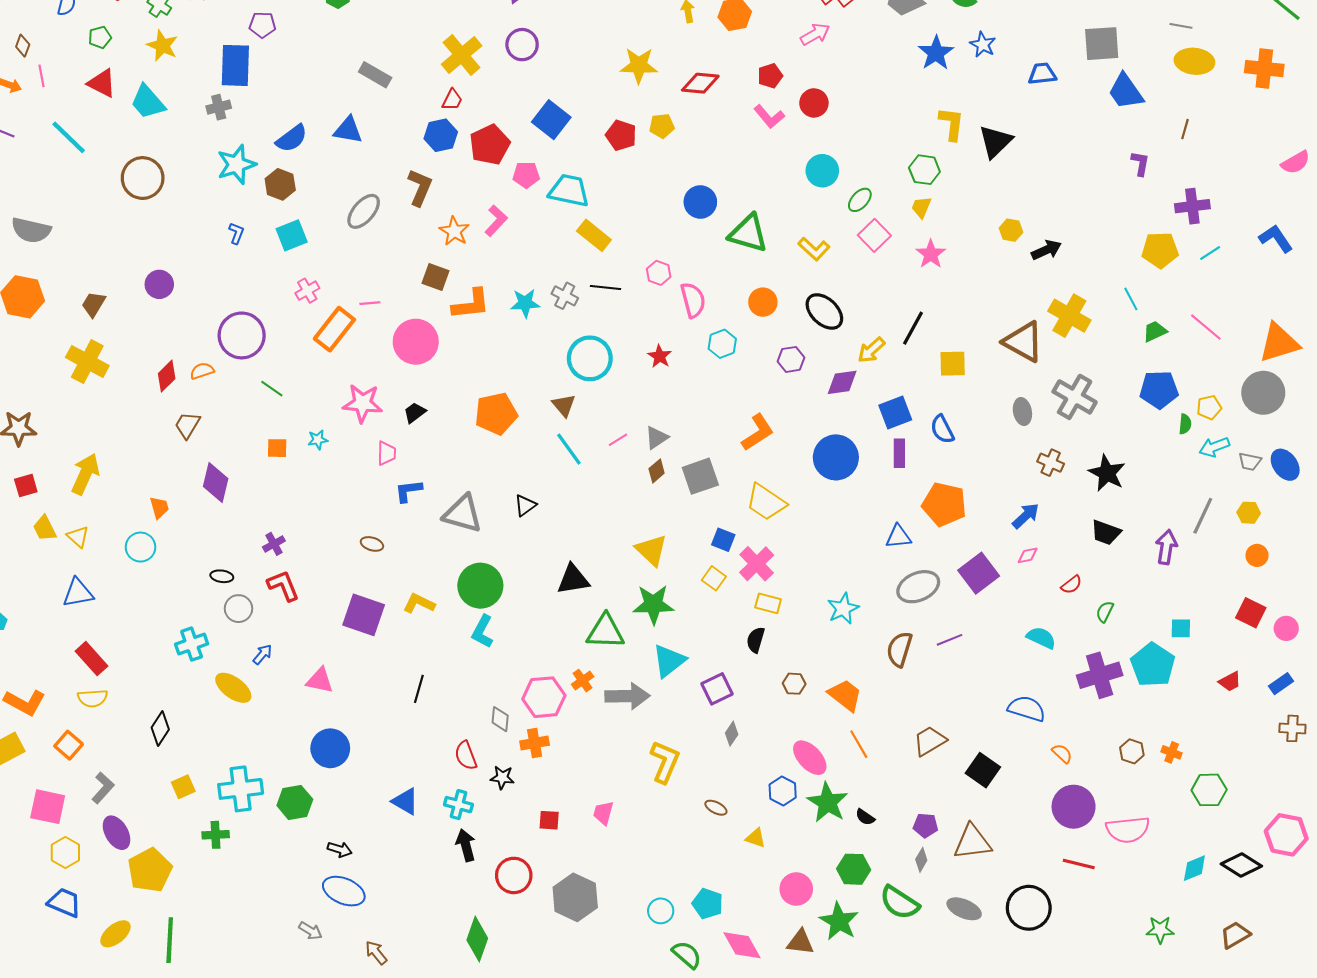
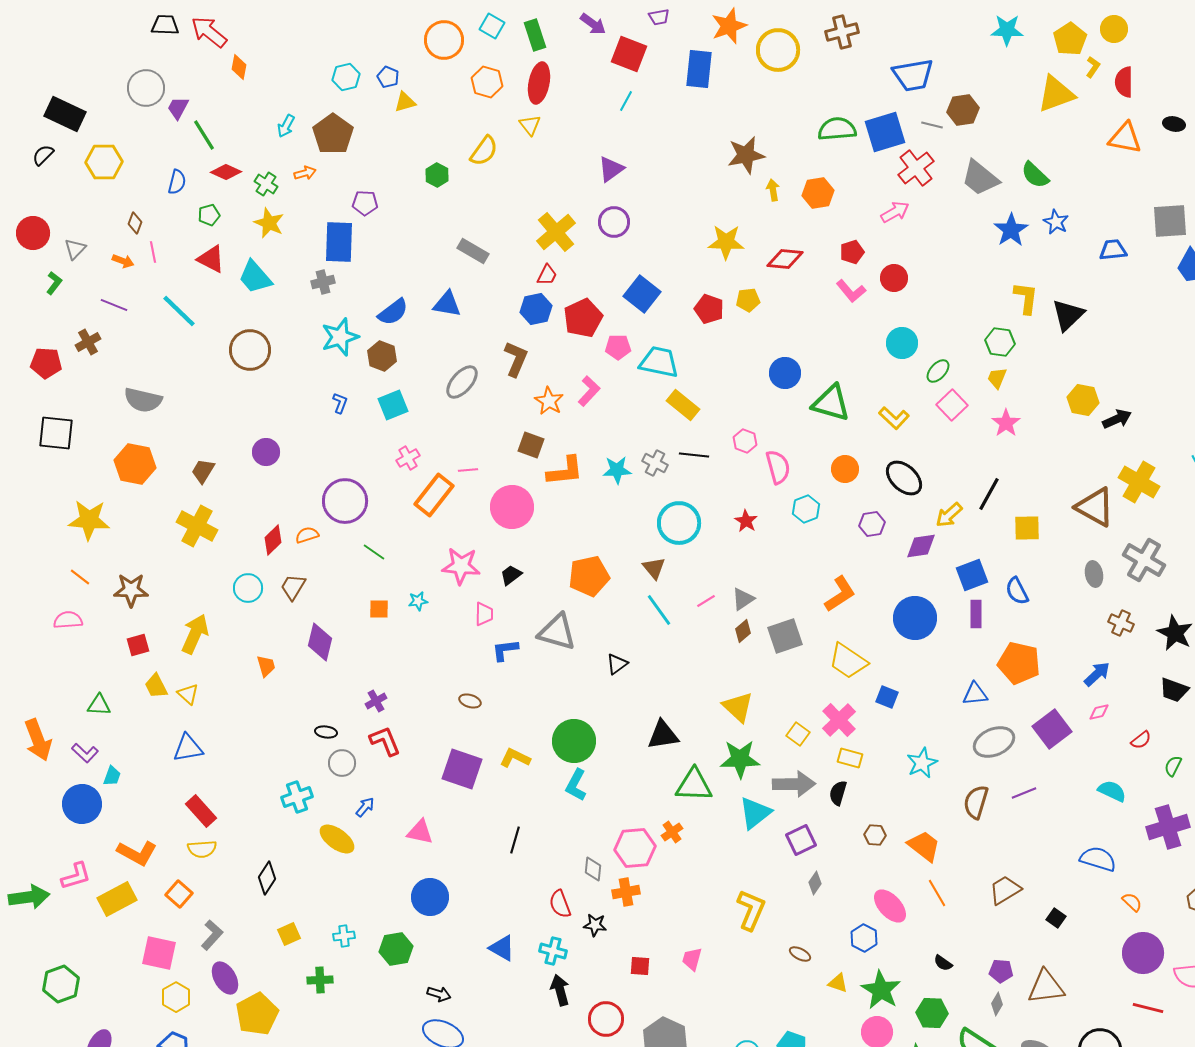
yellow hexagon: (1011, 230) -> (1083, 400), size x1.4
gray triangle: (463, 514) -> (557, 632), moved
blue square: (723, 540) -> (887, 697), moved
cyan circle: (141, 547) -> (248, 588), moved
gray arrow: (627, 696) -> (794, 784), moved
black square: (983, 770) -> (1056, 918), size x0.6
cyan cross: (241, 789) -> (344, 936), size x0.5
green star: (828, 802) -> (881, 990), moved

